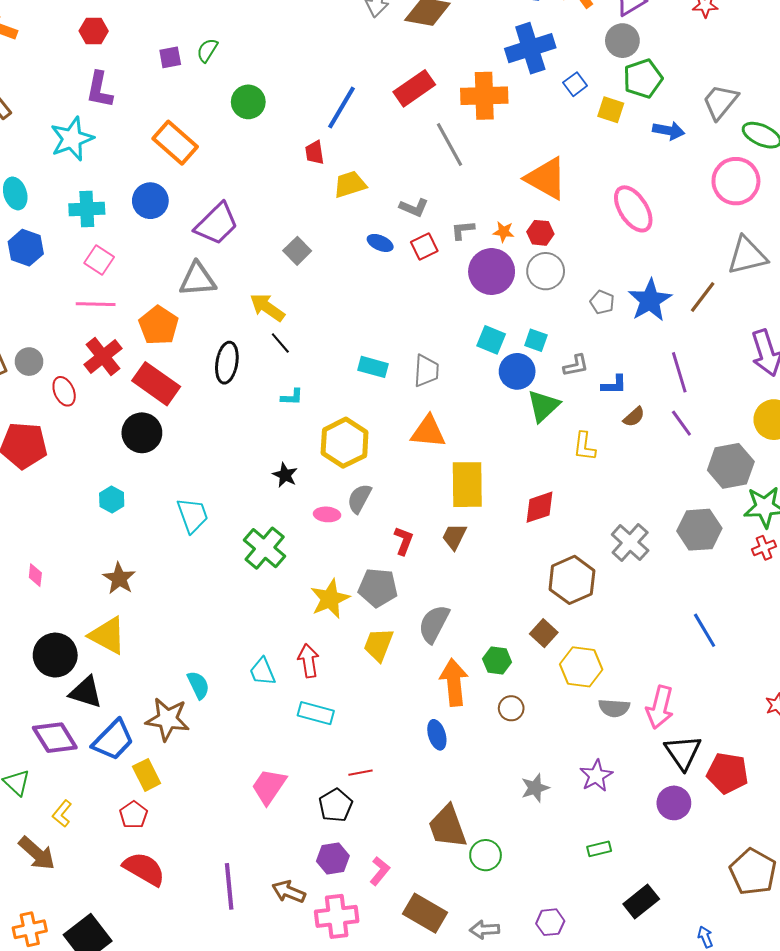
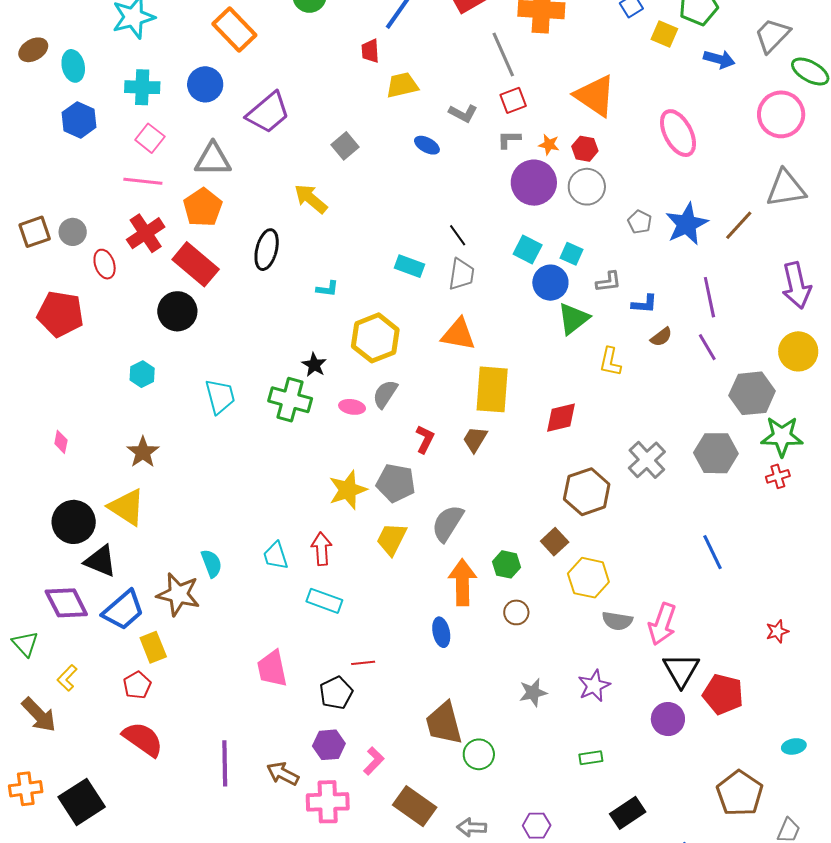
red square: (424, 246) -> (513, 100), moved
gray triangle: (198, 279) -> (213, 159), moved
black line: (280, 343) -> (458, 235), moved
green cross: (265, 548) -> (290, 400), moved, turned -30
pink trapezoid: (269, 786) -> (272, 669), turned -51

